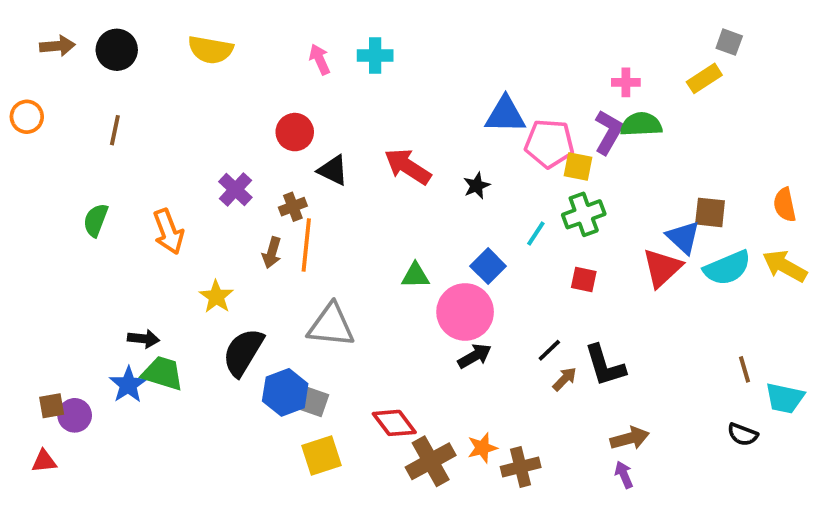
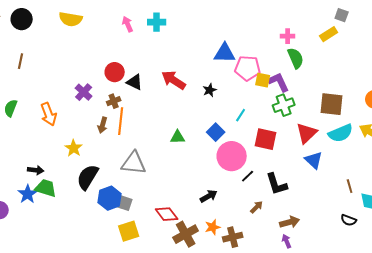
green semicircle: (641, 124) -> (296, 58), turned 70
red circle: (295, 132) -> (115, 72), moved
purple L-shape: (609, 132) -> (279, 82), moved, turned -55
brown square: (710, 212) -> (332, 104), size x1.4
green cross: (584, 214) -> (284, 105), moved
blue triangle: (683, 237) -> (314, 160), moved
red square: (584, 279) -> (266, 139), size x1.6
pink circle: (465, 312) -> (232, 156), moved
black arrow: (475, 356) -> (209, 196), moved
brown arrow: (565, 379) -> (257, 207), moved

